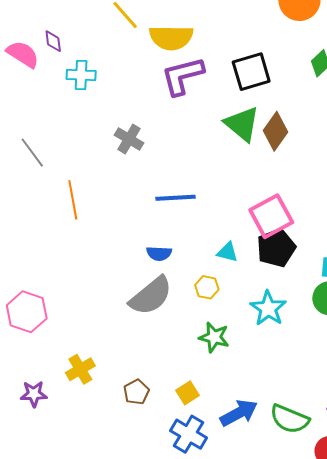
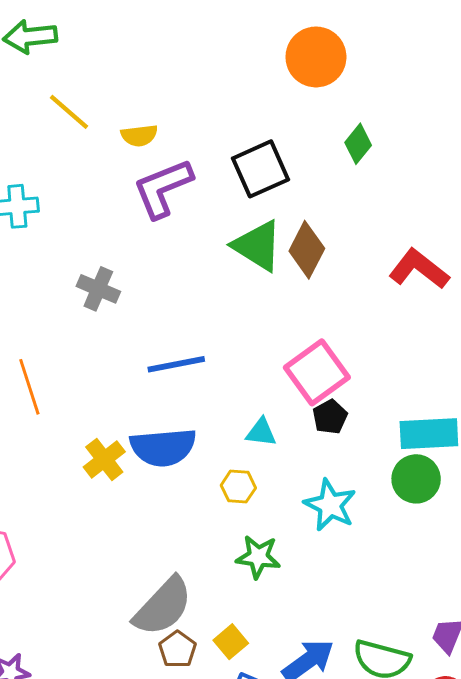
yellow semicircle: (171, 38) -> (139, 136), size x0.6
black pentagon: (276, 248) -> (330, 417), size x0.6
blue semicircle: (159, 253) -> (163, 447), size x1.8
gray semicircle: (151, 296) -> (163, 606), moved
yellow cross: (80, 369) -> (104, 459), moved
brown pentagon: (136, 392) -> (177, 649), moved

